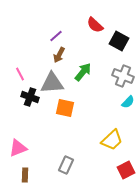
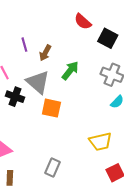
purple line: (56, 36) -> (24, 45), moved, turned -64
gray triangle: (52, 83) -> (38, 82), turned 45
yellow trapezoid: (112, 140) -> (100, 141), turned 30

